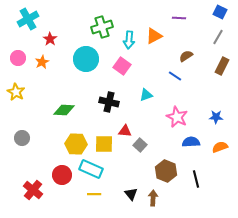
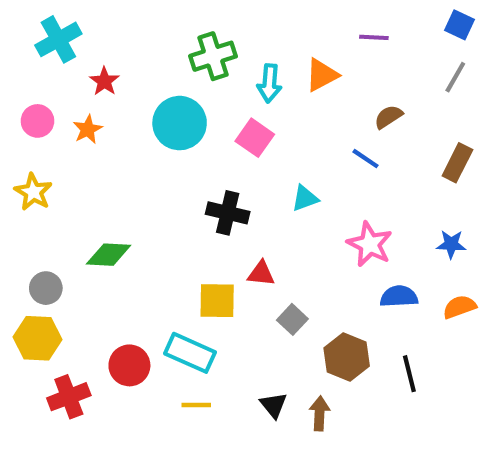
brown rectangle: (222, 66) -> (457, 163), moved
green diamond: (64, 110) -> (109, 255), moved
yellow hexagon: (76, 144) -> (37, 338), moved
gray square: (140, 145) -> (292, 319), moved
red cross: (33, 190) -> (69, 397), turned 30

